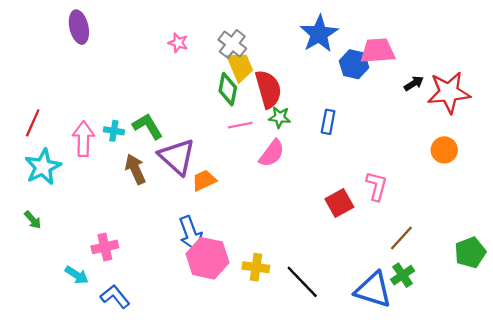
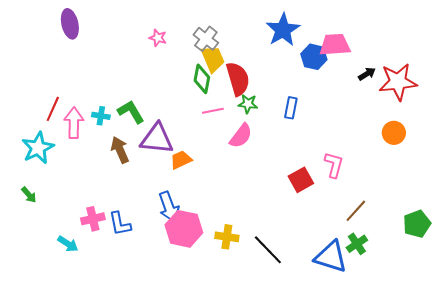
red line: (33, 123) -> (53, 109), moved
purple triangle: (177, 157) -> (157, 139), turned -36
blue L-shape: (115, 297) -> (120, 224), moved, turned -152

